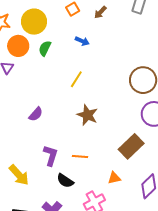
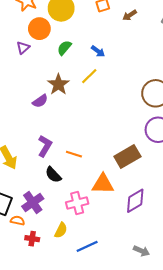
blue arrow: (82, 41) -> (98, 51), moved
green semicircle: (45, 48) -> (64, 48), moved
brown star: (87, 115) -> (58, 84), moved
orange triangle: (114, 178) -> (103, 184), size x1.6

